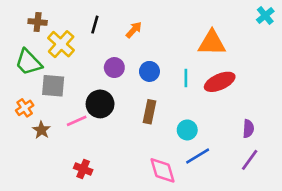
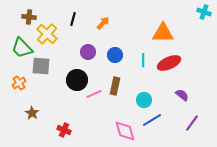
cyan cross: (265, 16) -> (204, 12), turned -32
pink line: (77, 121) -> (94, 94), moved
purple semicircle: (248, 129) -> (182, 95), moved, turned -56
brown star: (41, 130) -> (32, 113), moved

